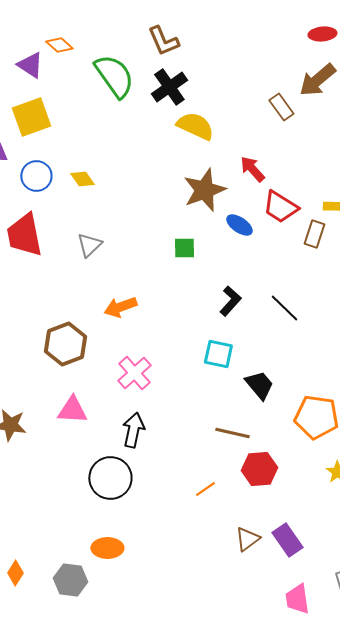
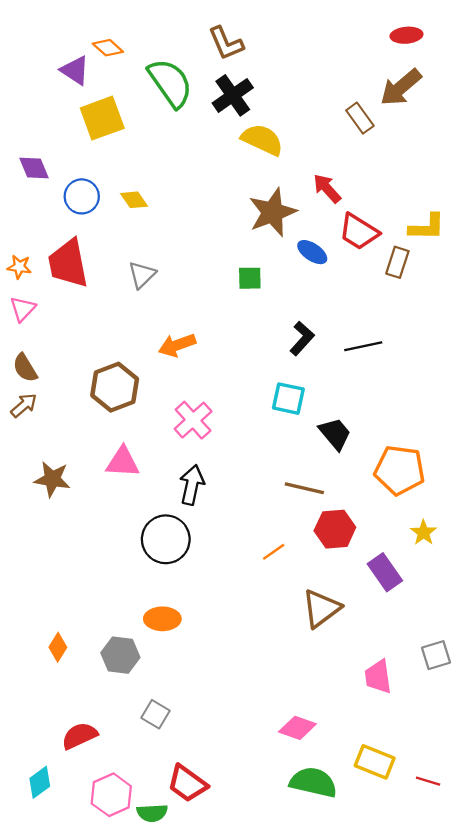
yellow square: (31, 117) -> (102, 118), moved
black line: (284, 308) -> (363, 346), turned -56
brown triangle: (247, 539) -> (321, 609), size x1.4
purple rectangle: (287, 540) -> (385, 572), moved

